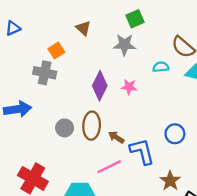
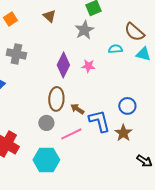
gray star: (124, 45) -> (84, 30), turned -30
orange square: (56, 50) -> (10, 19), moved
gray circle: (65, 128) -> (46, 123), moved
brown star: (170, 181) -> (123, 133), moved

